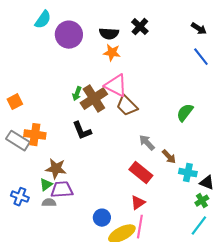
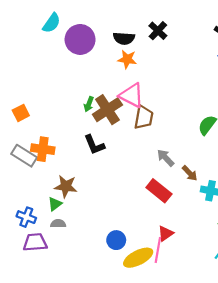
brown trapezoid: (127, 106) -> (144, 117), turned -125
purple trapezoid: (62, 190) -> (35, 242), moved
red triangle: (138, 203) -> (166, 234), moved

